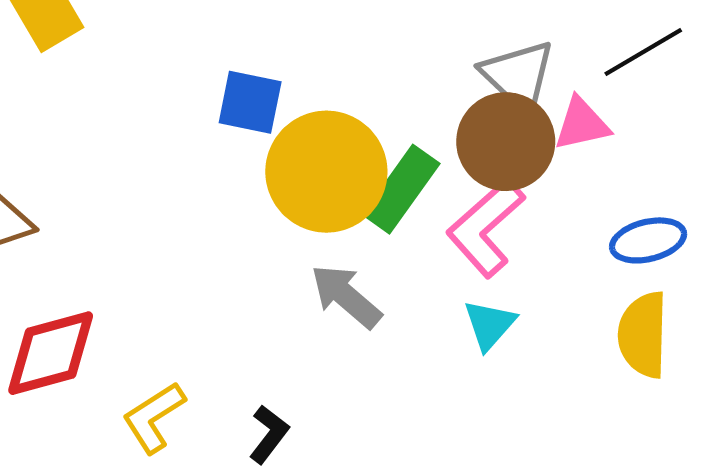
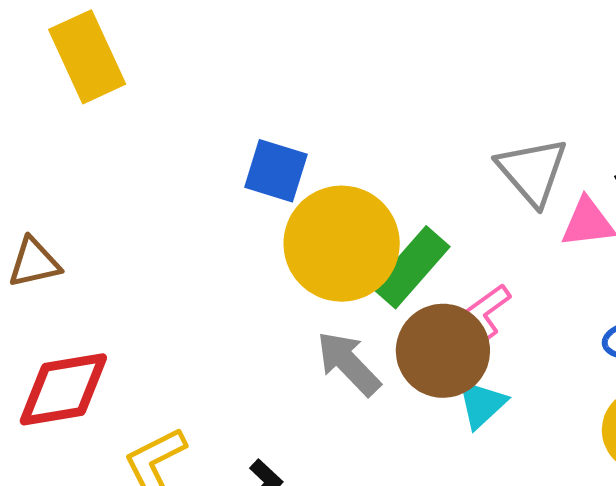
brown circle: (506, 142) -> (443, 351), moved
pink L-shape: (486, 228) -> (487, 312), size x0.6

